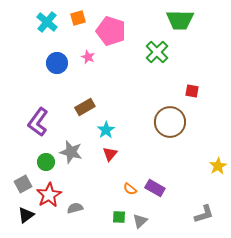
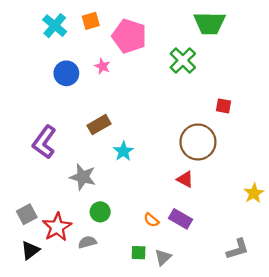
red triangle: (110, 154) -> (185, 179), moved, turned -42
green circle: (46, 162) -> (100, 212), moved

